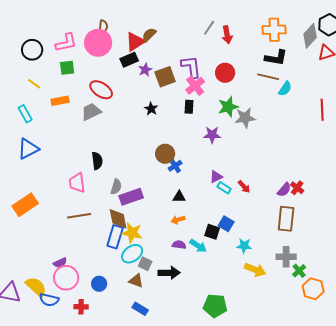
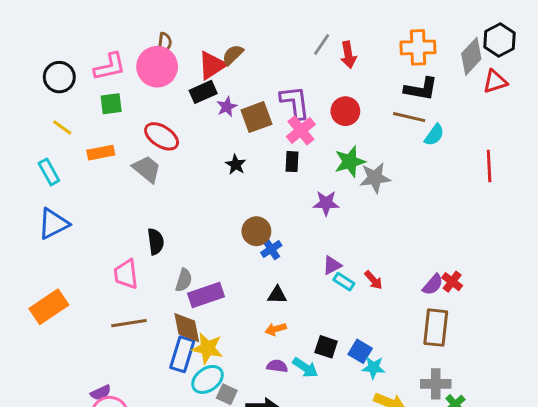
gray trapezoid: (91, 112) -> (147, 169), turned 65
blue square: (226, 224) -> (360, 351), moved

